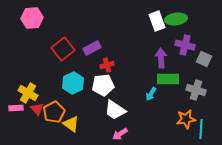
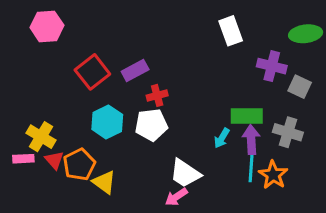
green ellipse: (176, 19) -> (306, 34), moved
purple arrow: (161, 58) -> (251, 140), moved
white trapezoid: (115, 110) -> (185, 173), moved
orange star: (186, 119) -> (273, 175), turned -30
cyan line: (201, 129) -> (251, 167), moved

